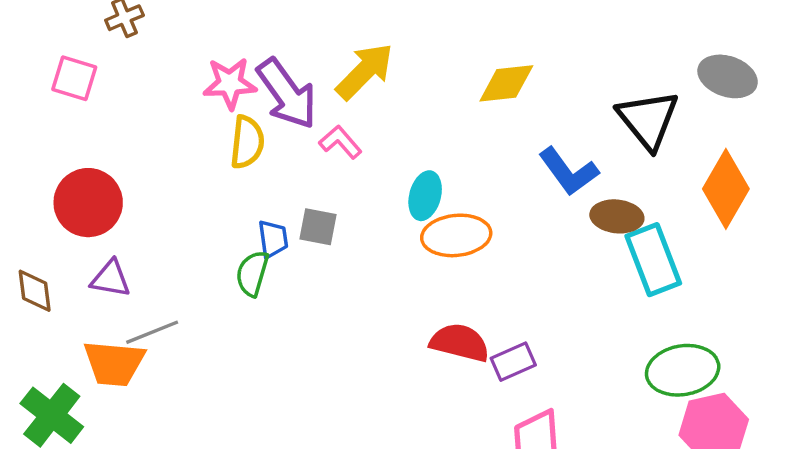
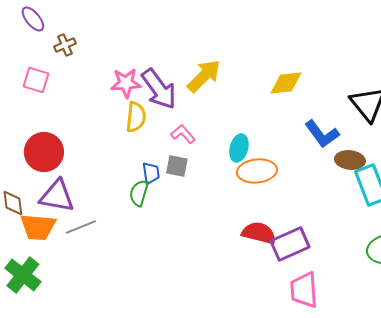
pink L-shape: (340, 142) -> (183, 134), moved
purple triangle: (111, 279) -> (57, 196), size x1.5
purple rectangle: (513, 362) -> (290, 244), size x1.5
orange trapezoid: (114, 363) -> (38, 227), moved

